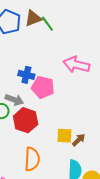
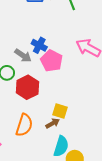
gray arrow: (14, 100) -> (23, 56), moved
brown arrow: (79, 140) -> (53, 123), moved

